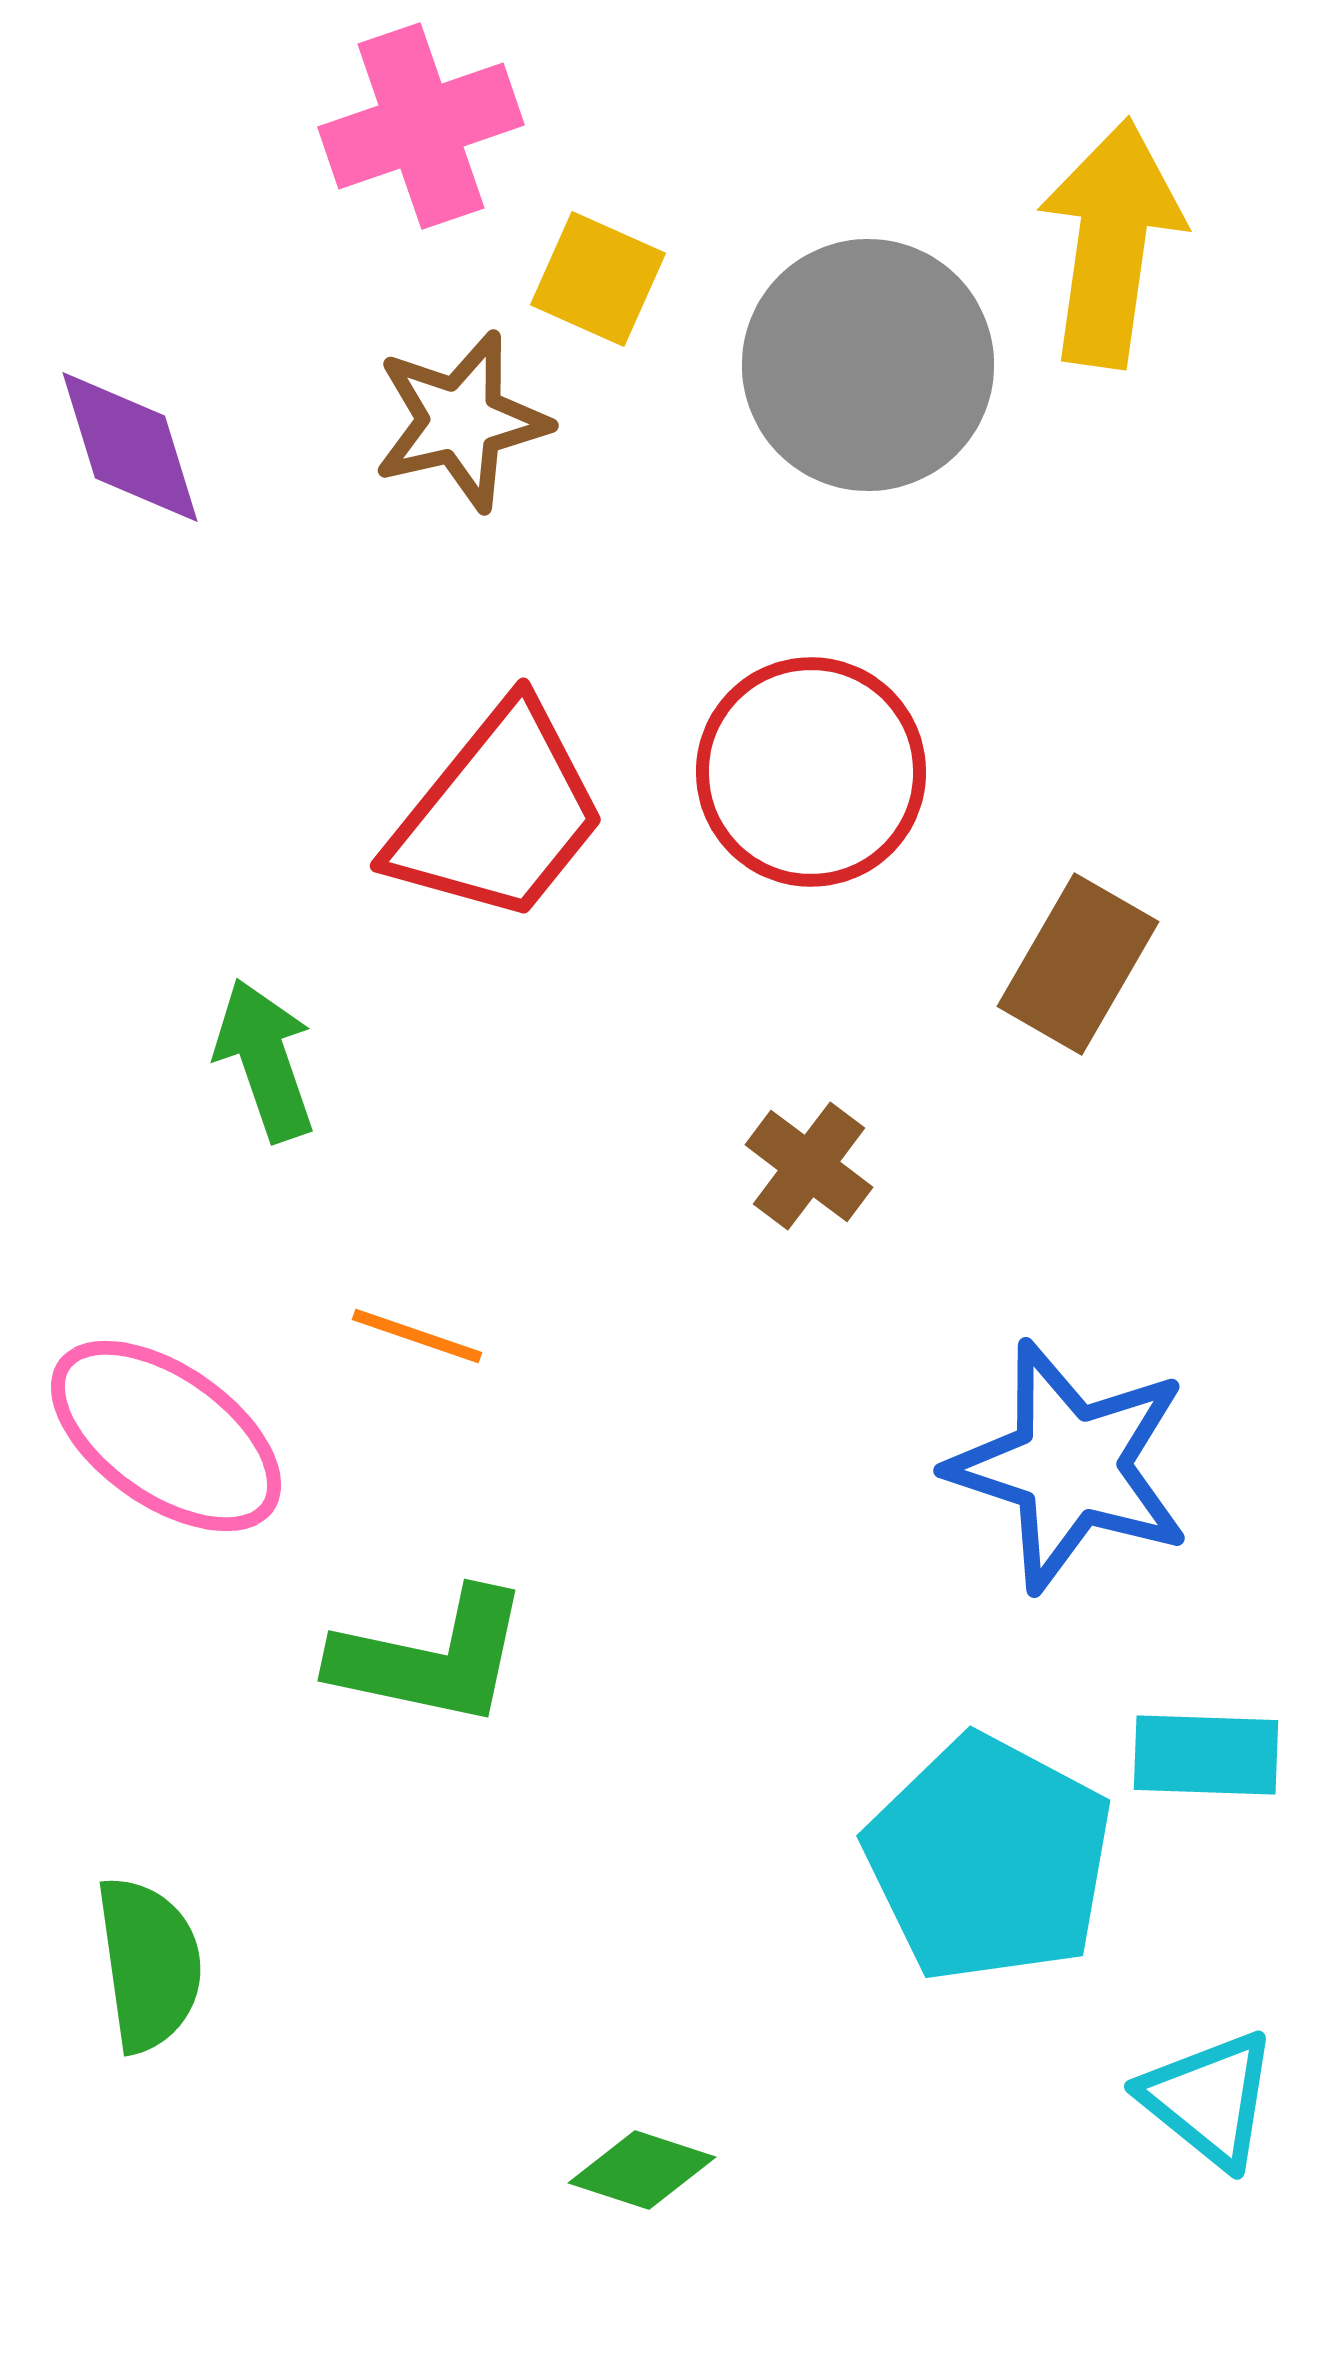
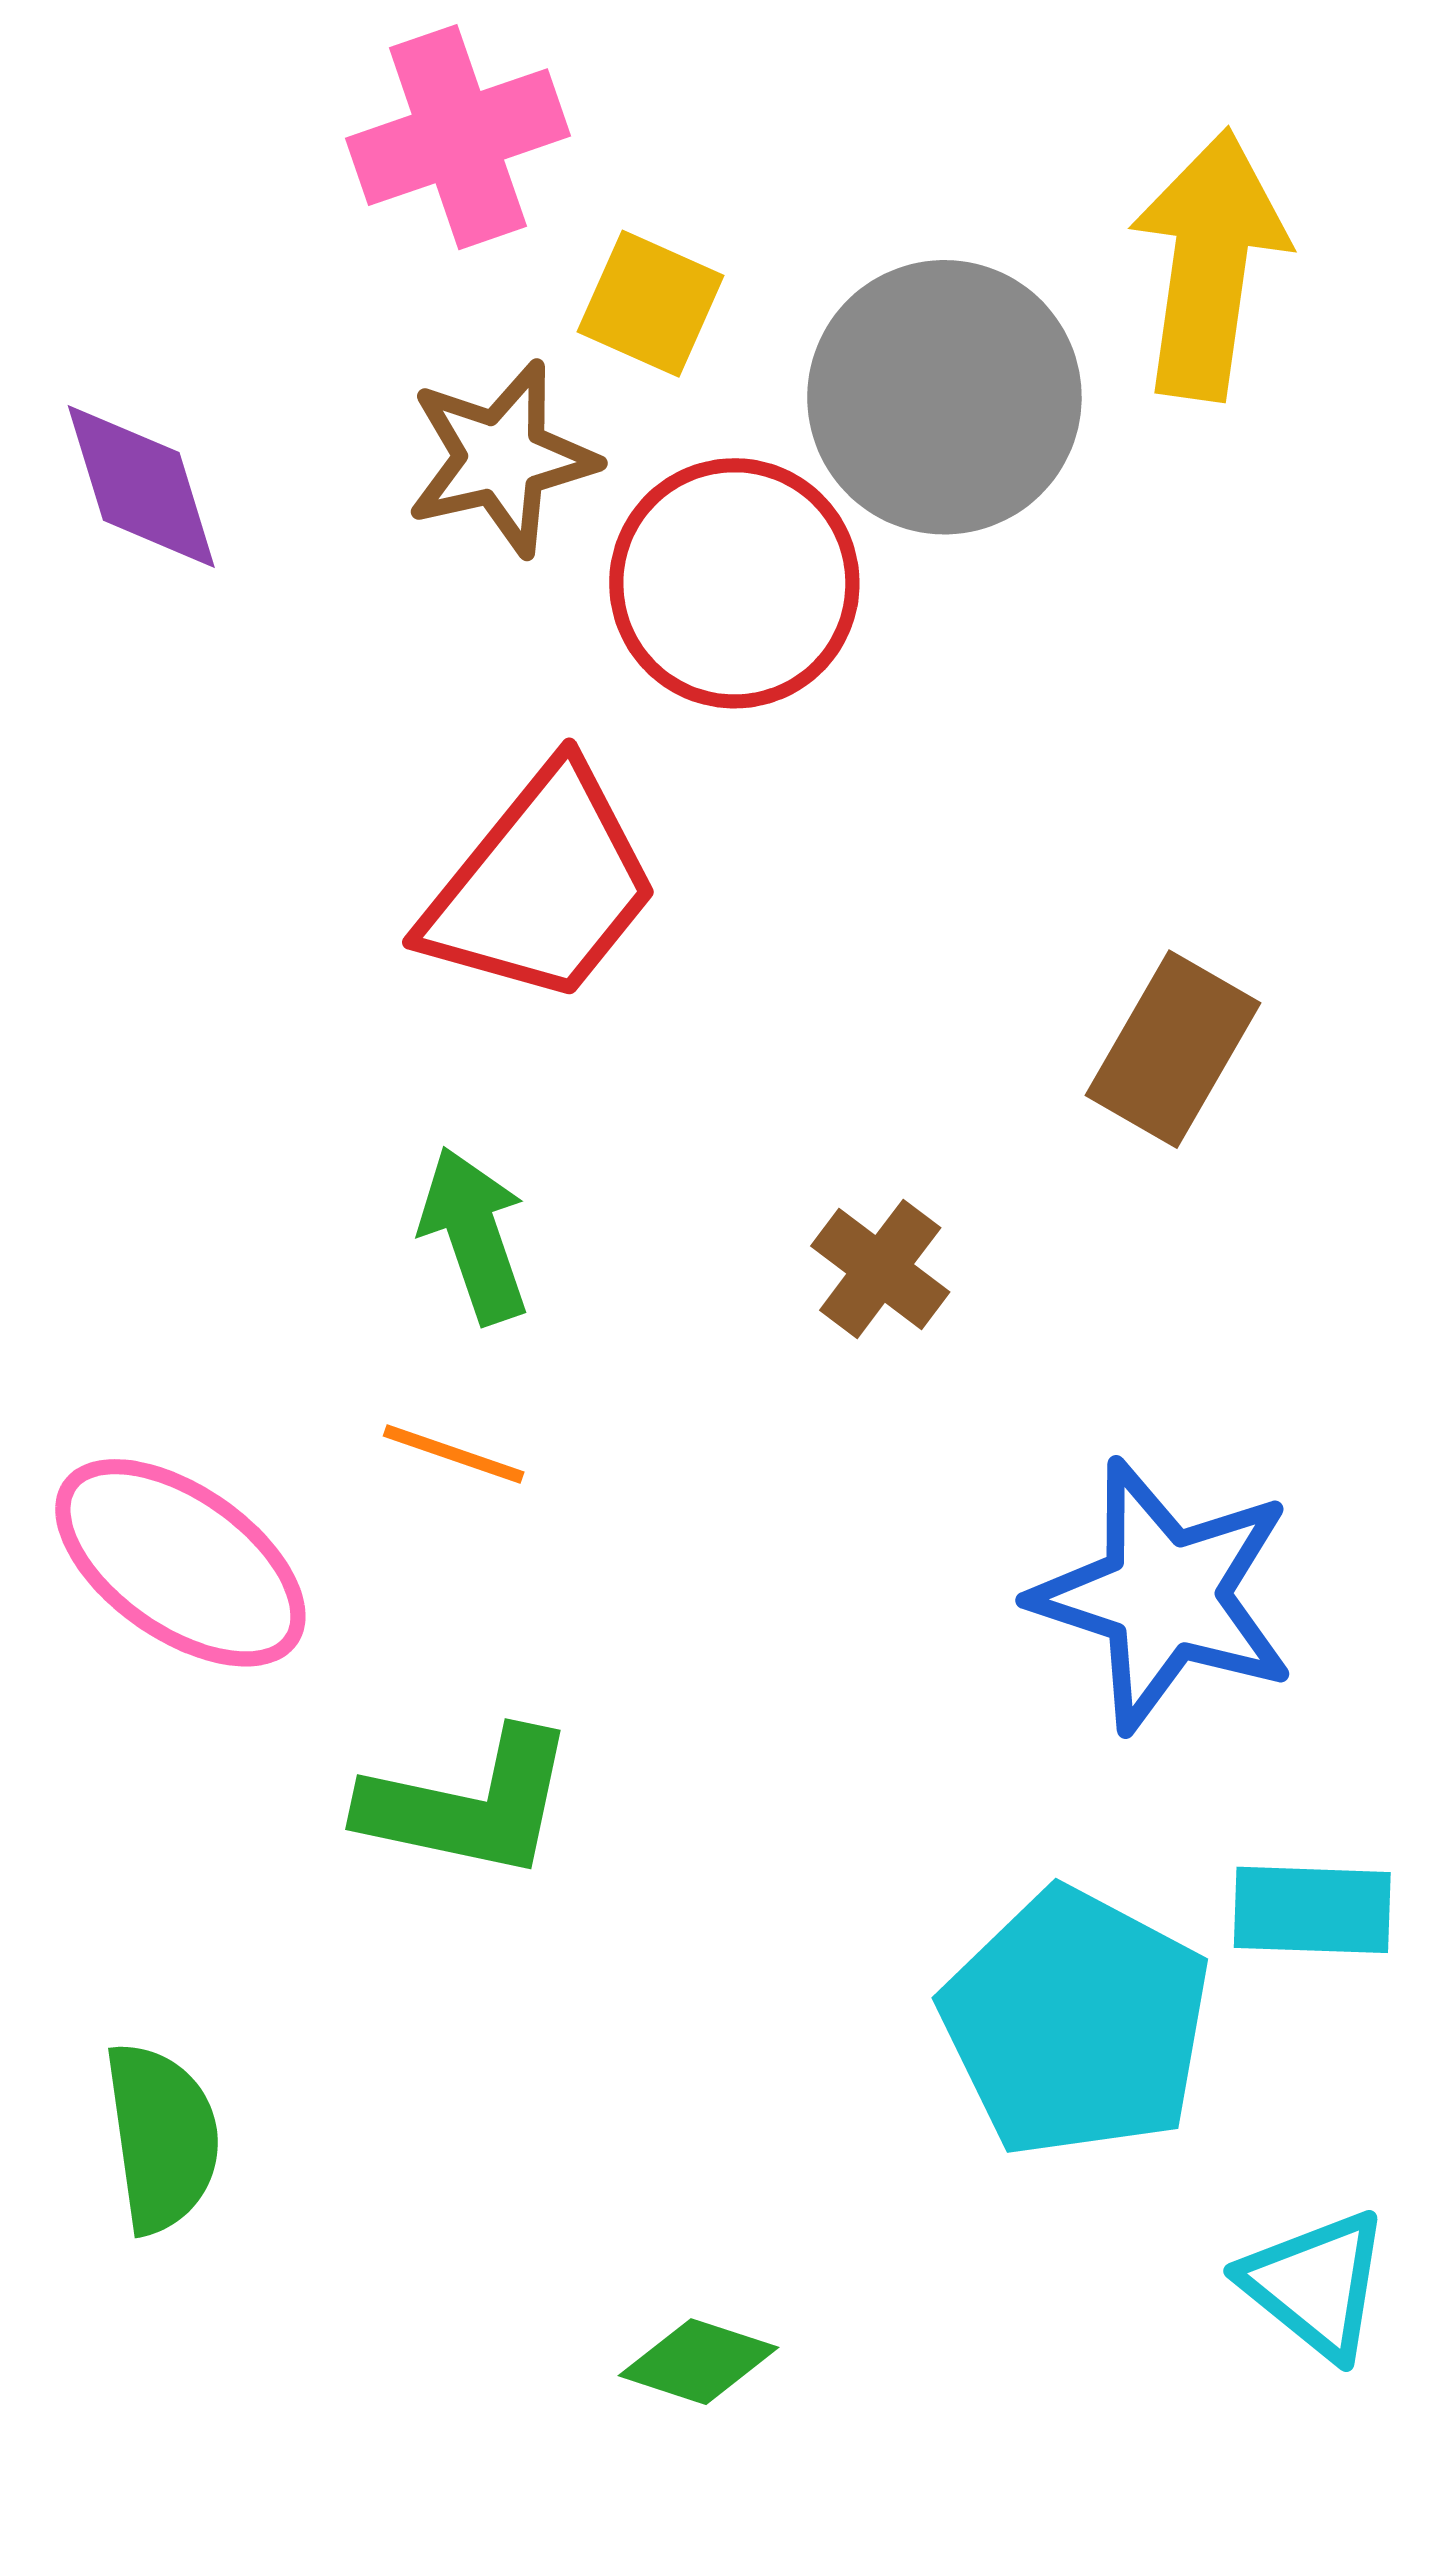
red circle: (811, 772) -> (734, 583), moved
green arrow: (265, 1060) -> (474, 1235), moved

